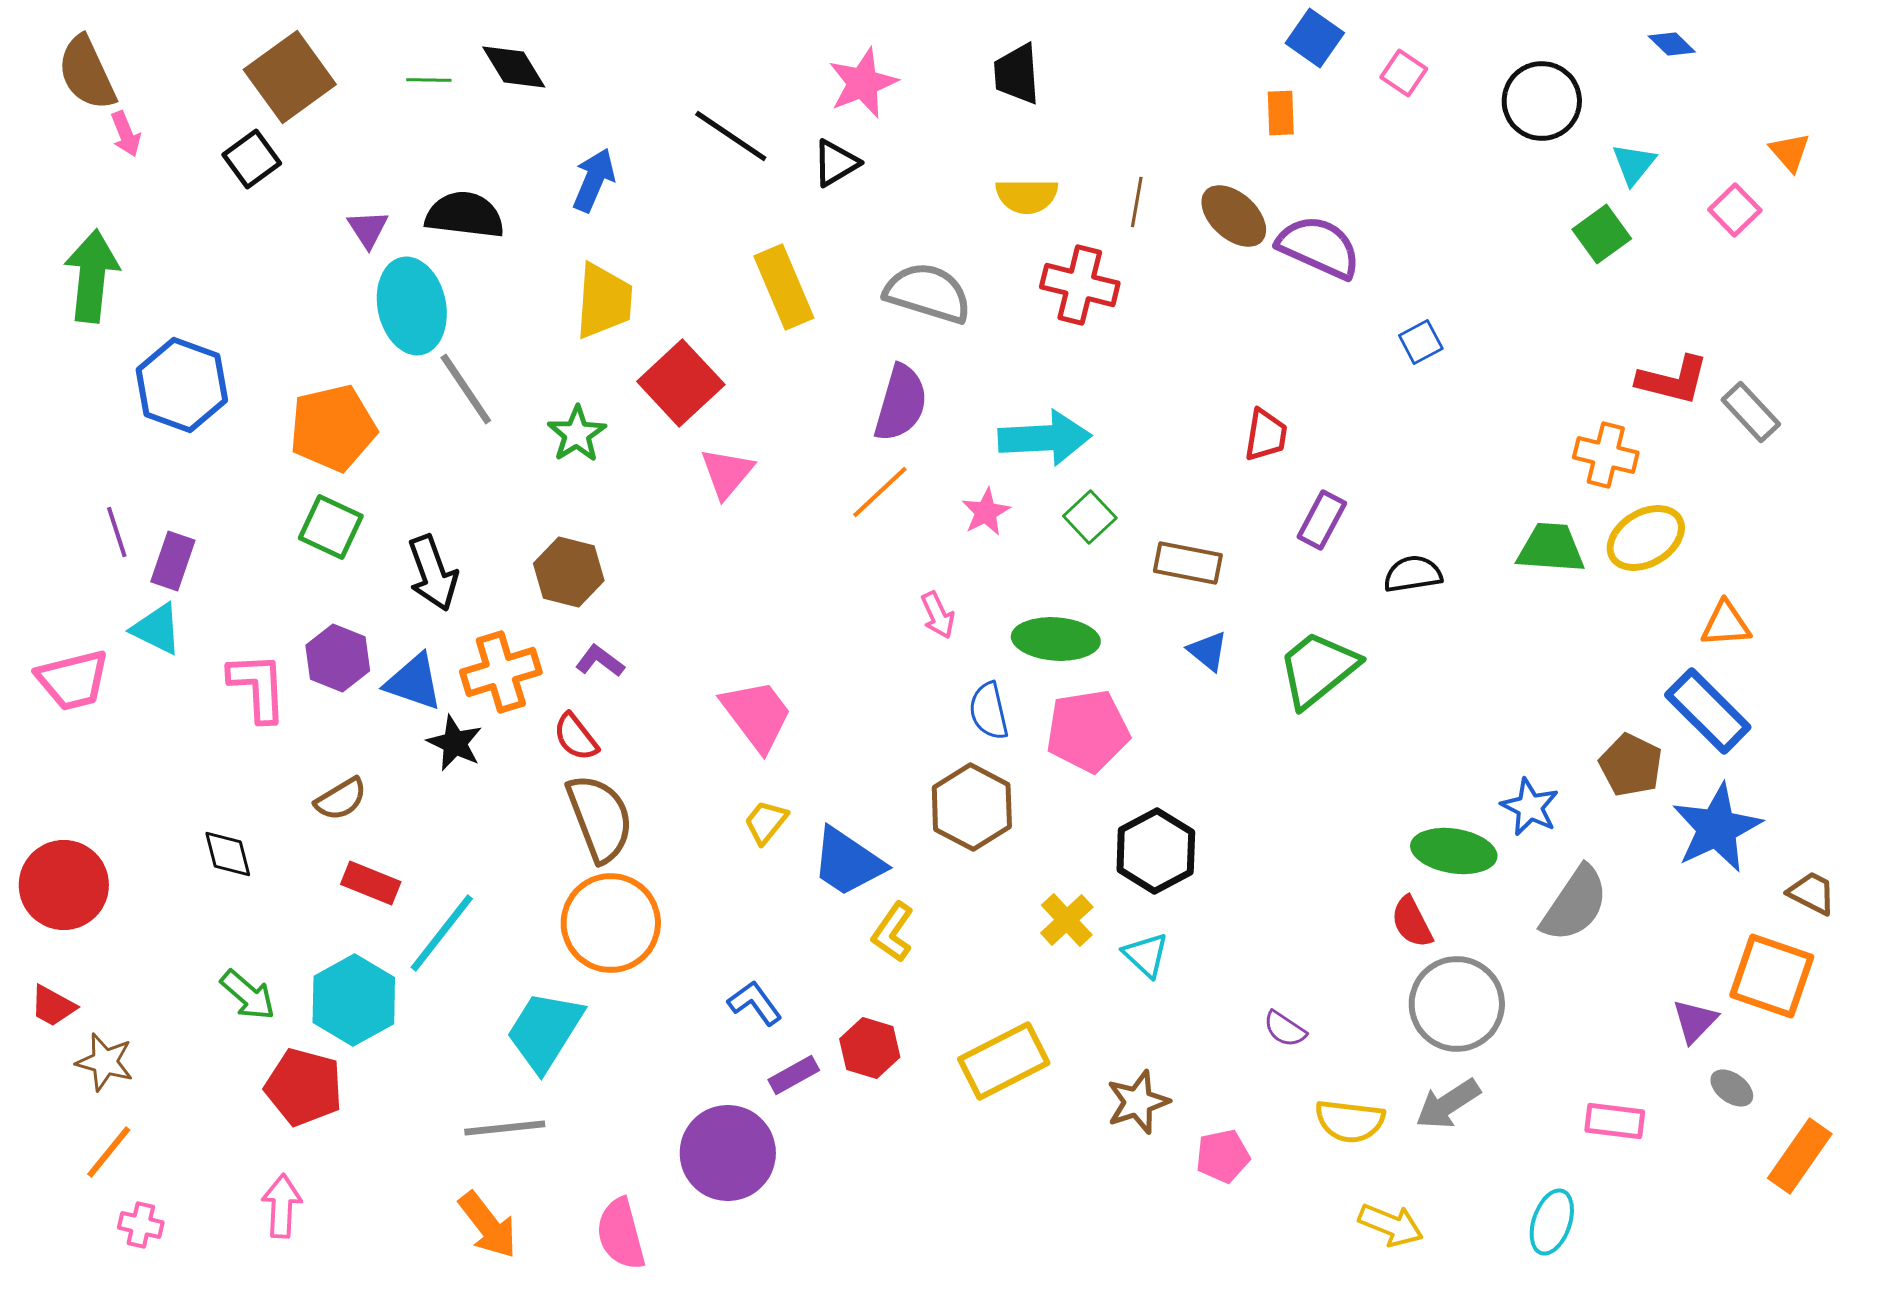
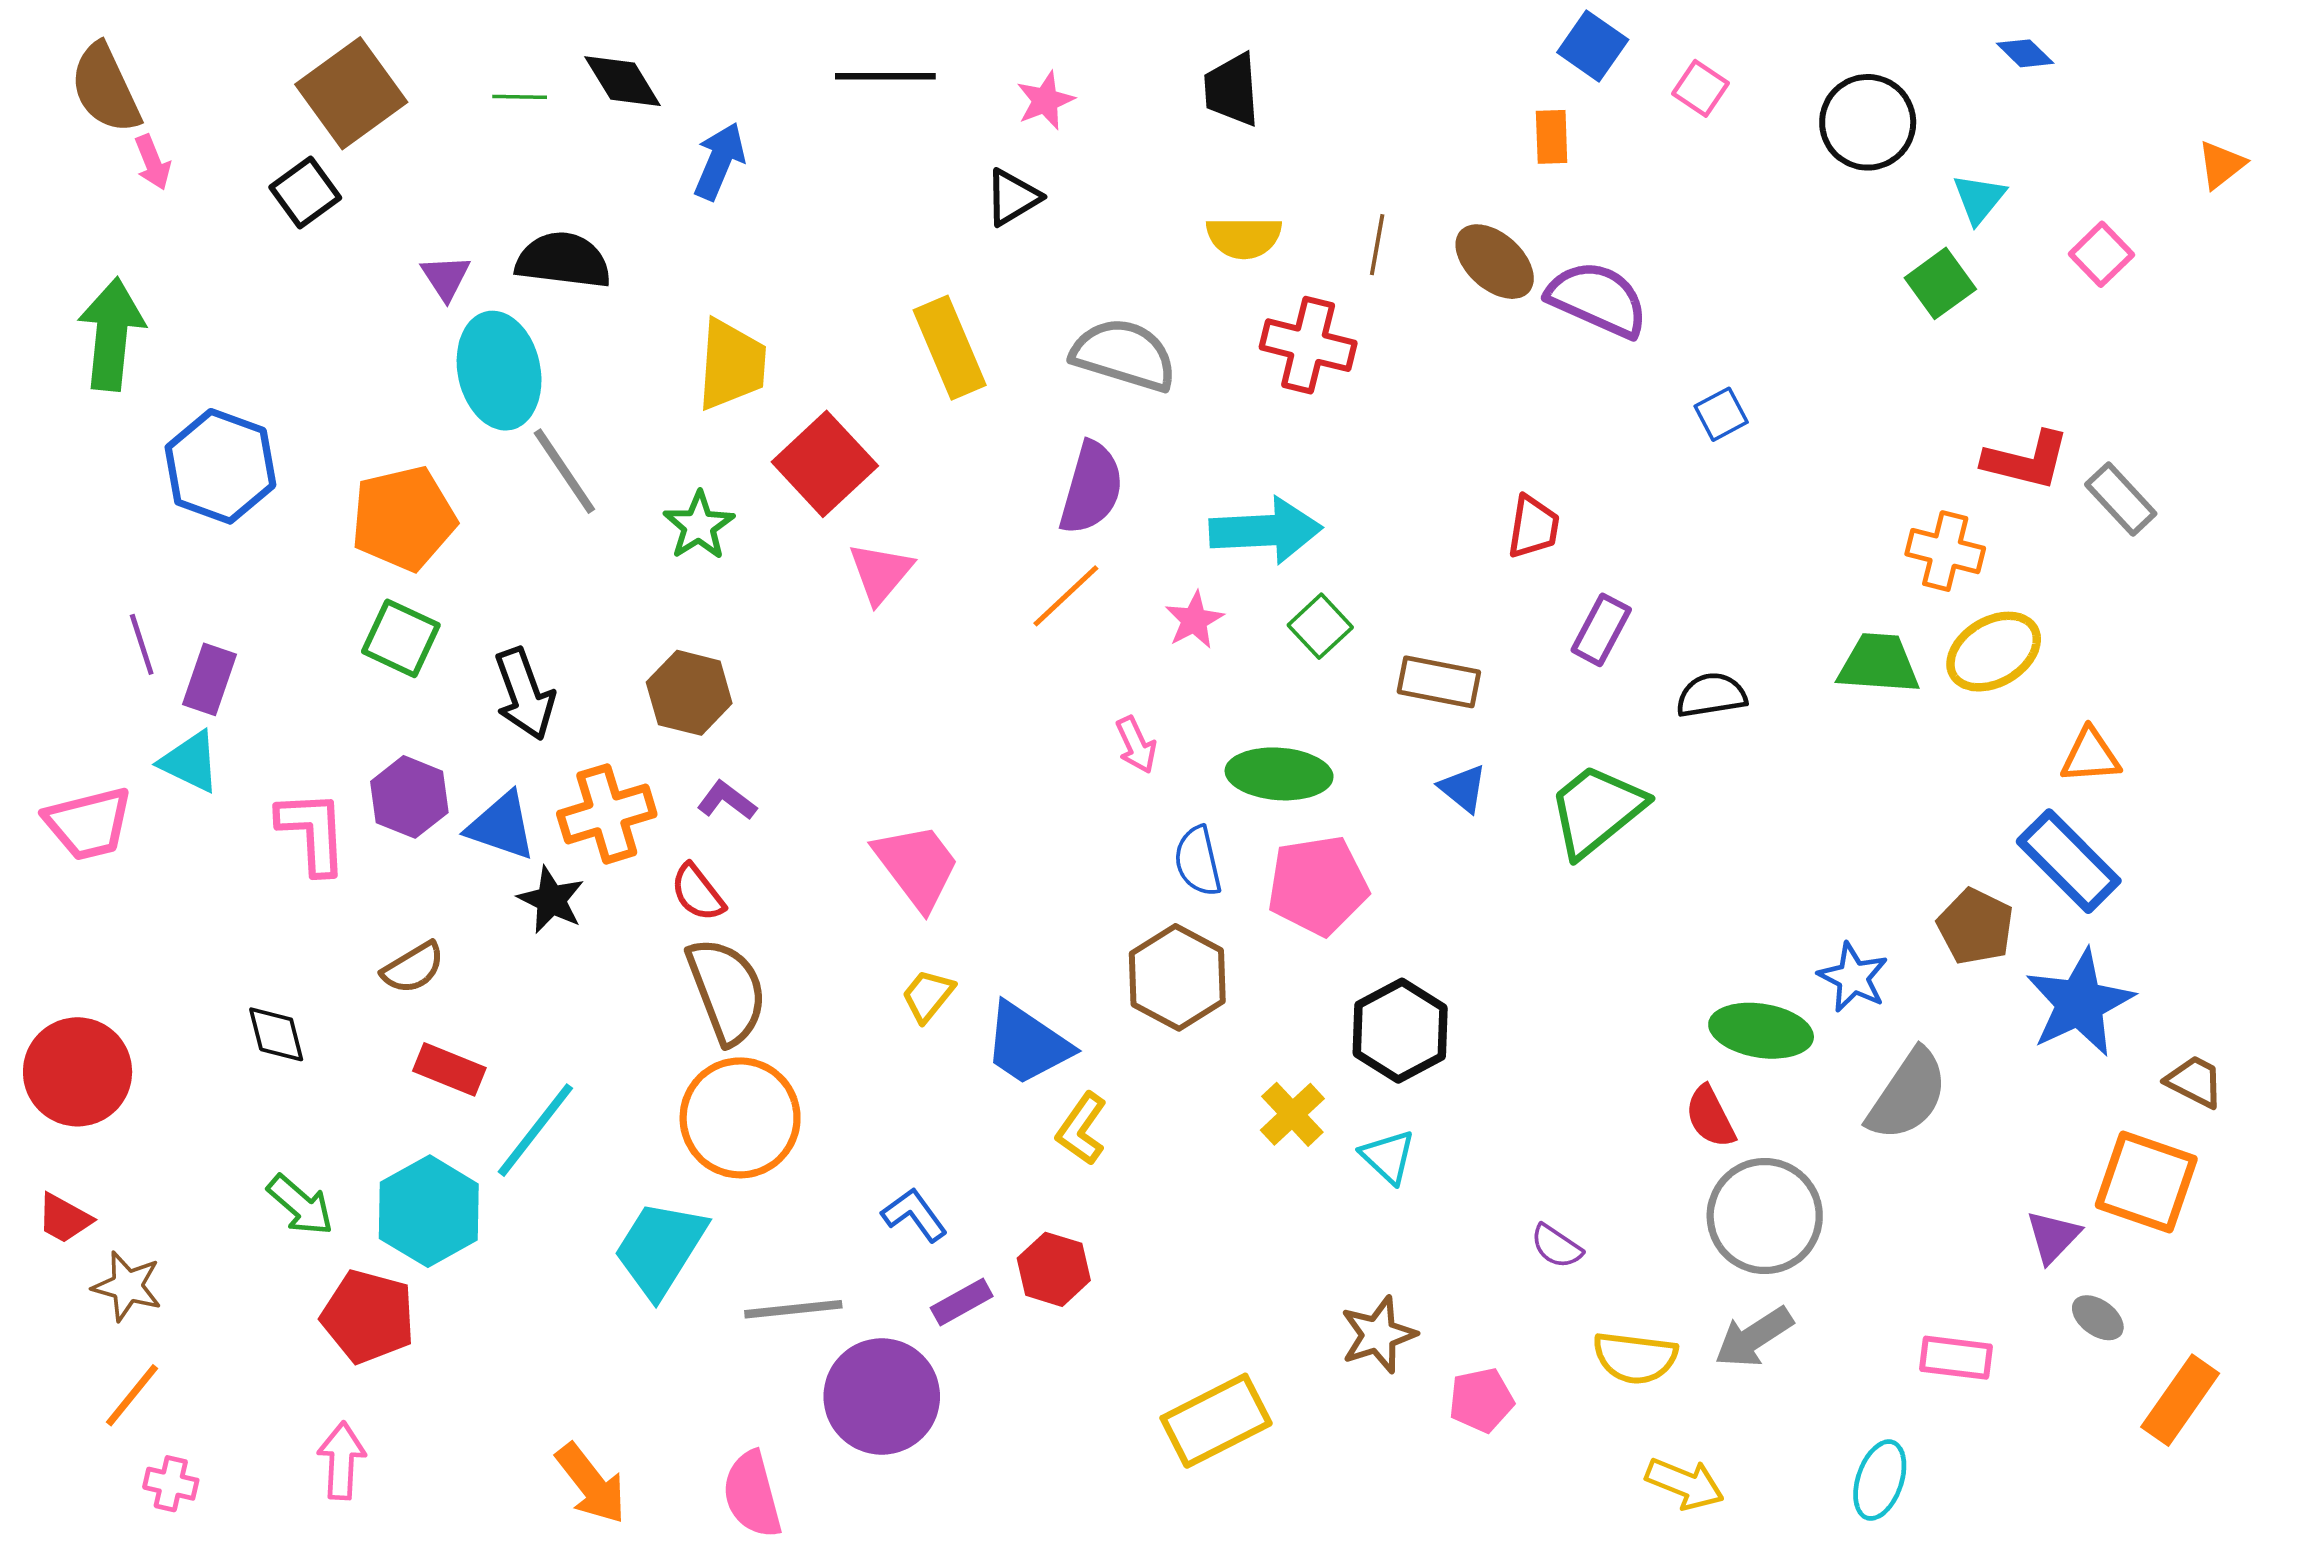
pink star: (863, 83) -> (1045, 100), size x0.7
black line: (731, 136) -> (885, 76), moved, turned -34
orange triangle: (1790, 152) -> (2221, 165), moved, turned 33
blue arrow: (594, 180) -> (719, 161), moved
yellow rectangle: (1004, 1061) -> (1216, 1421), moved
gray line: (505, 1128) -> (793, 1309), moved

